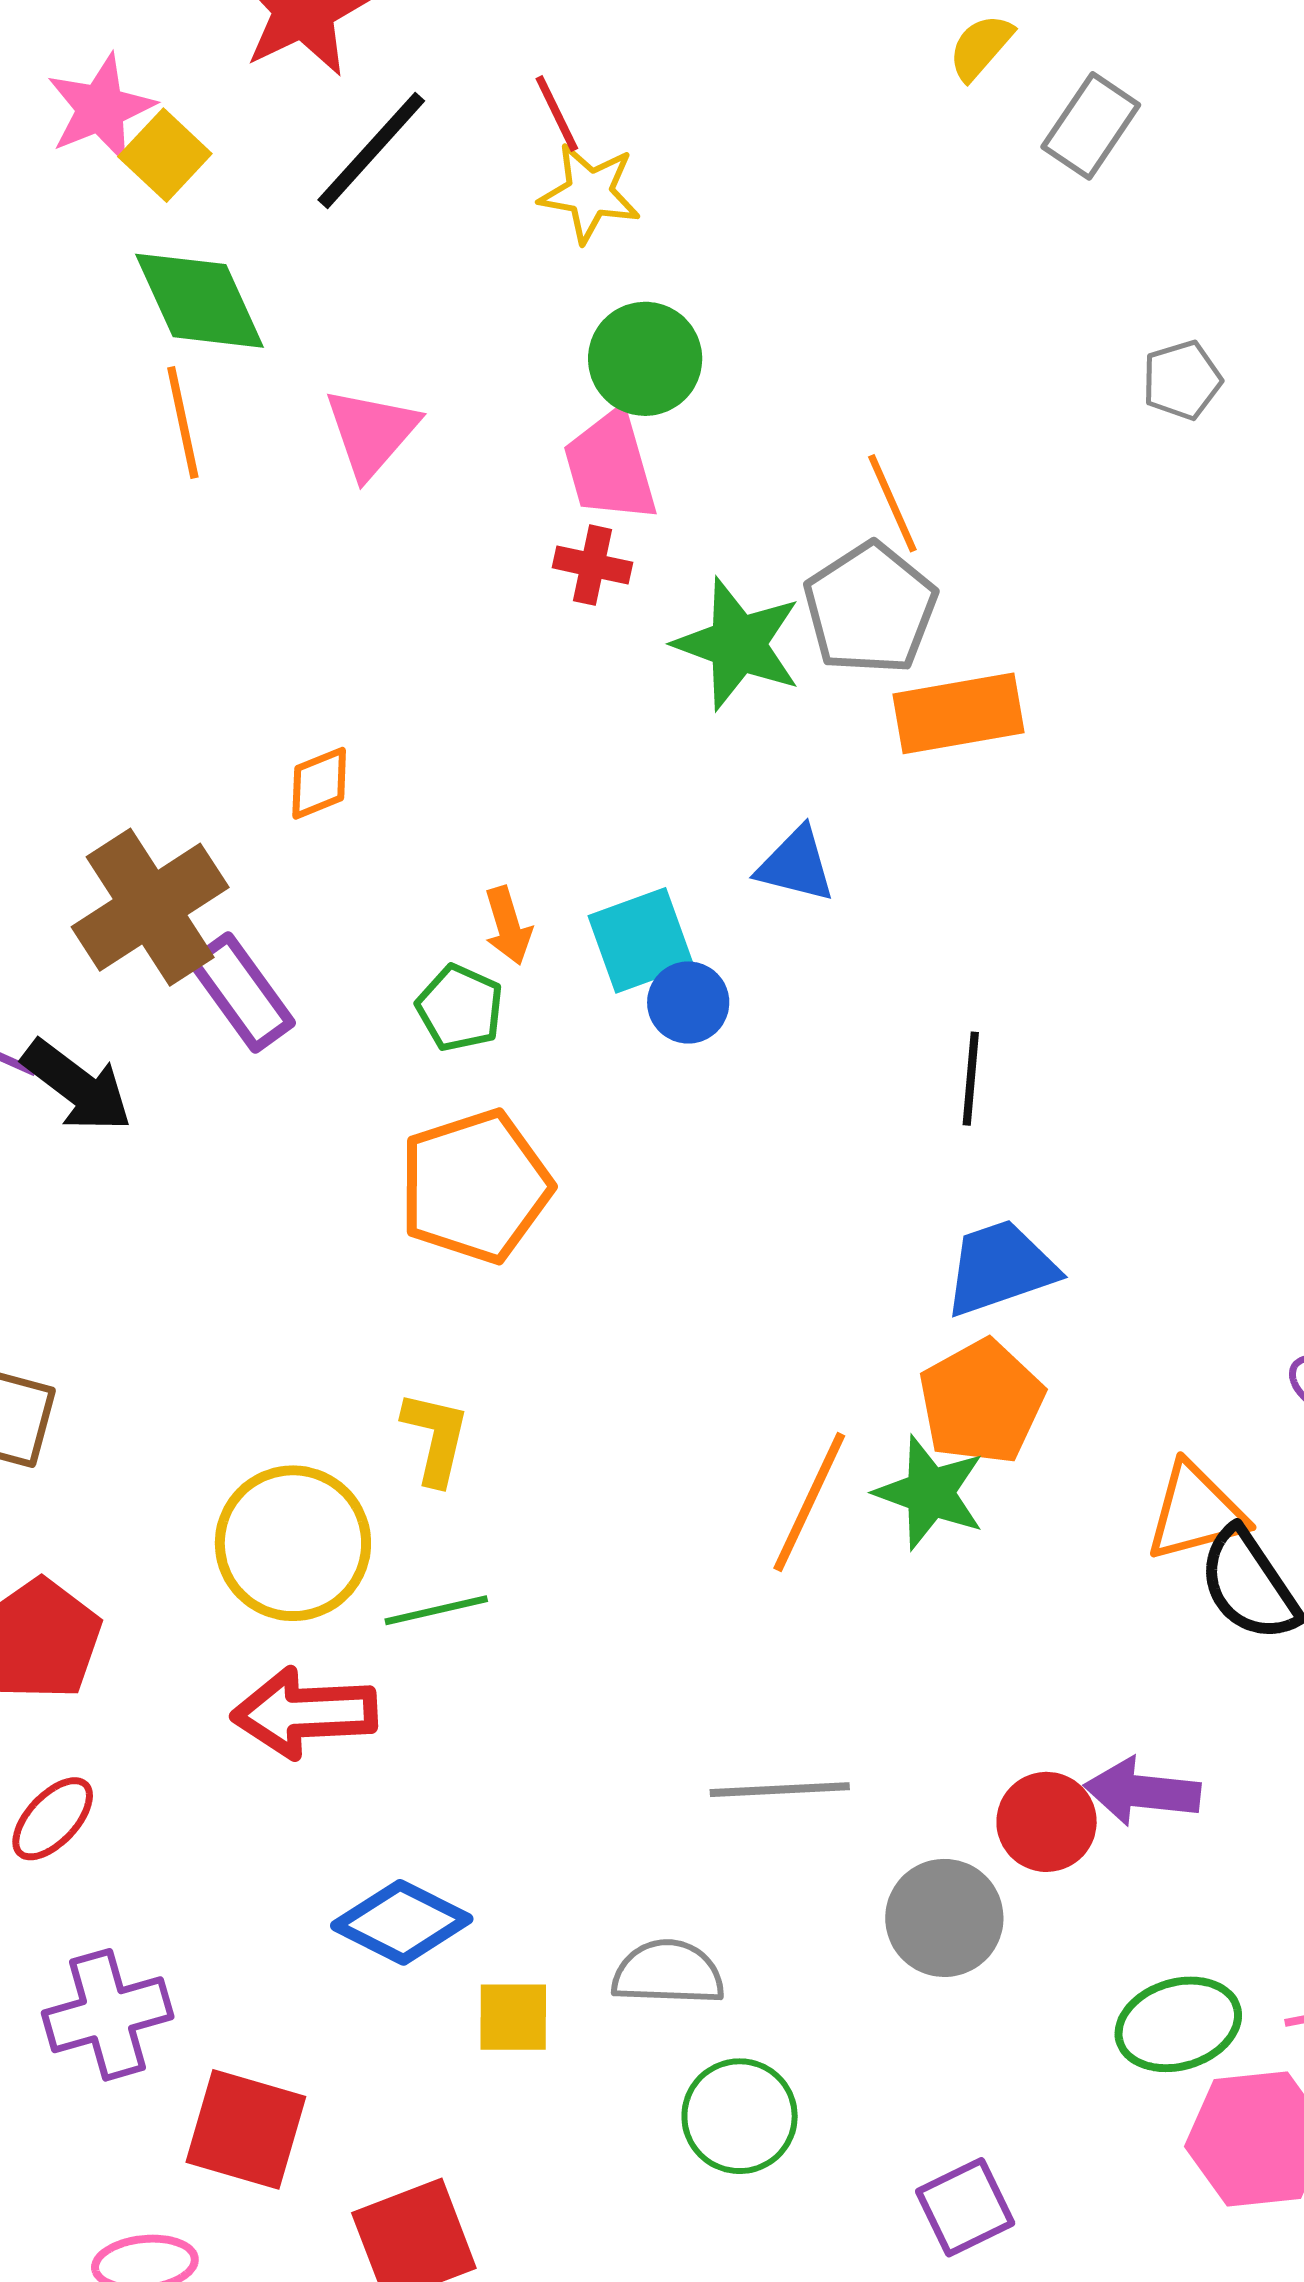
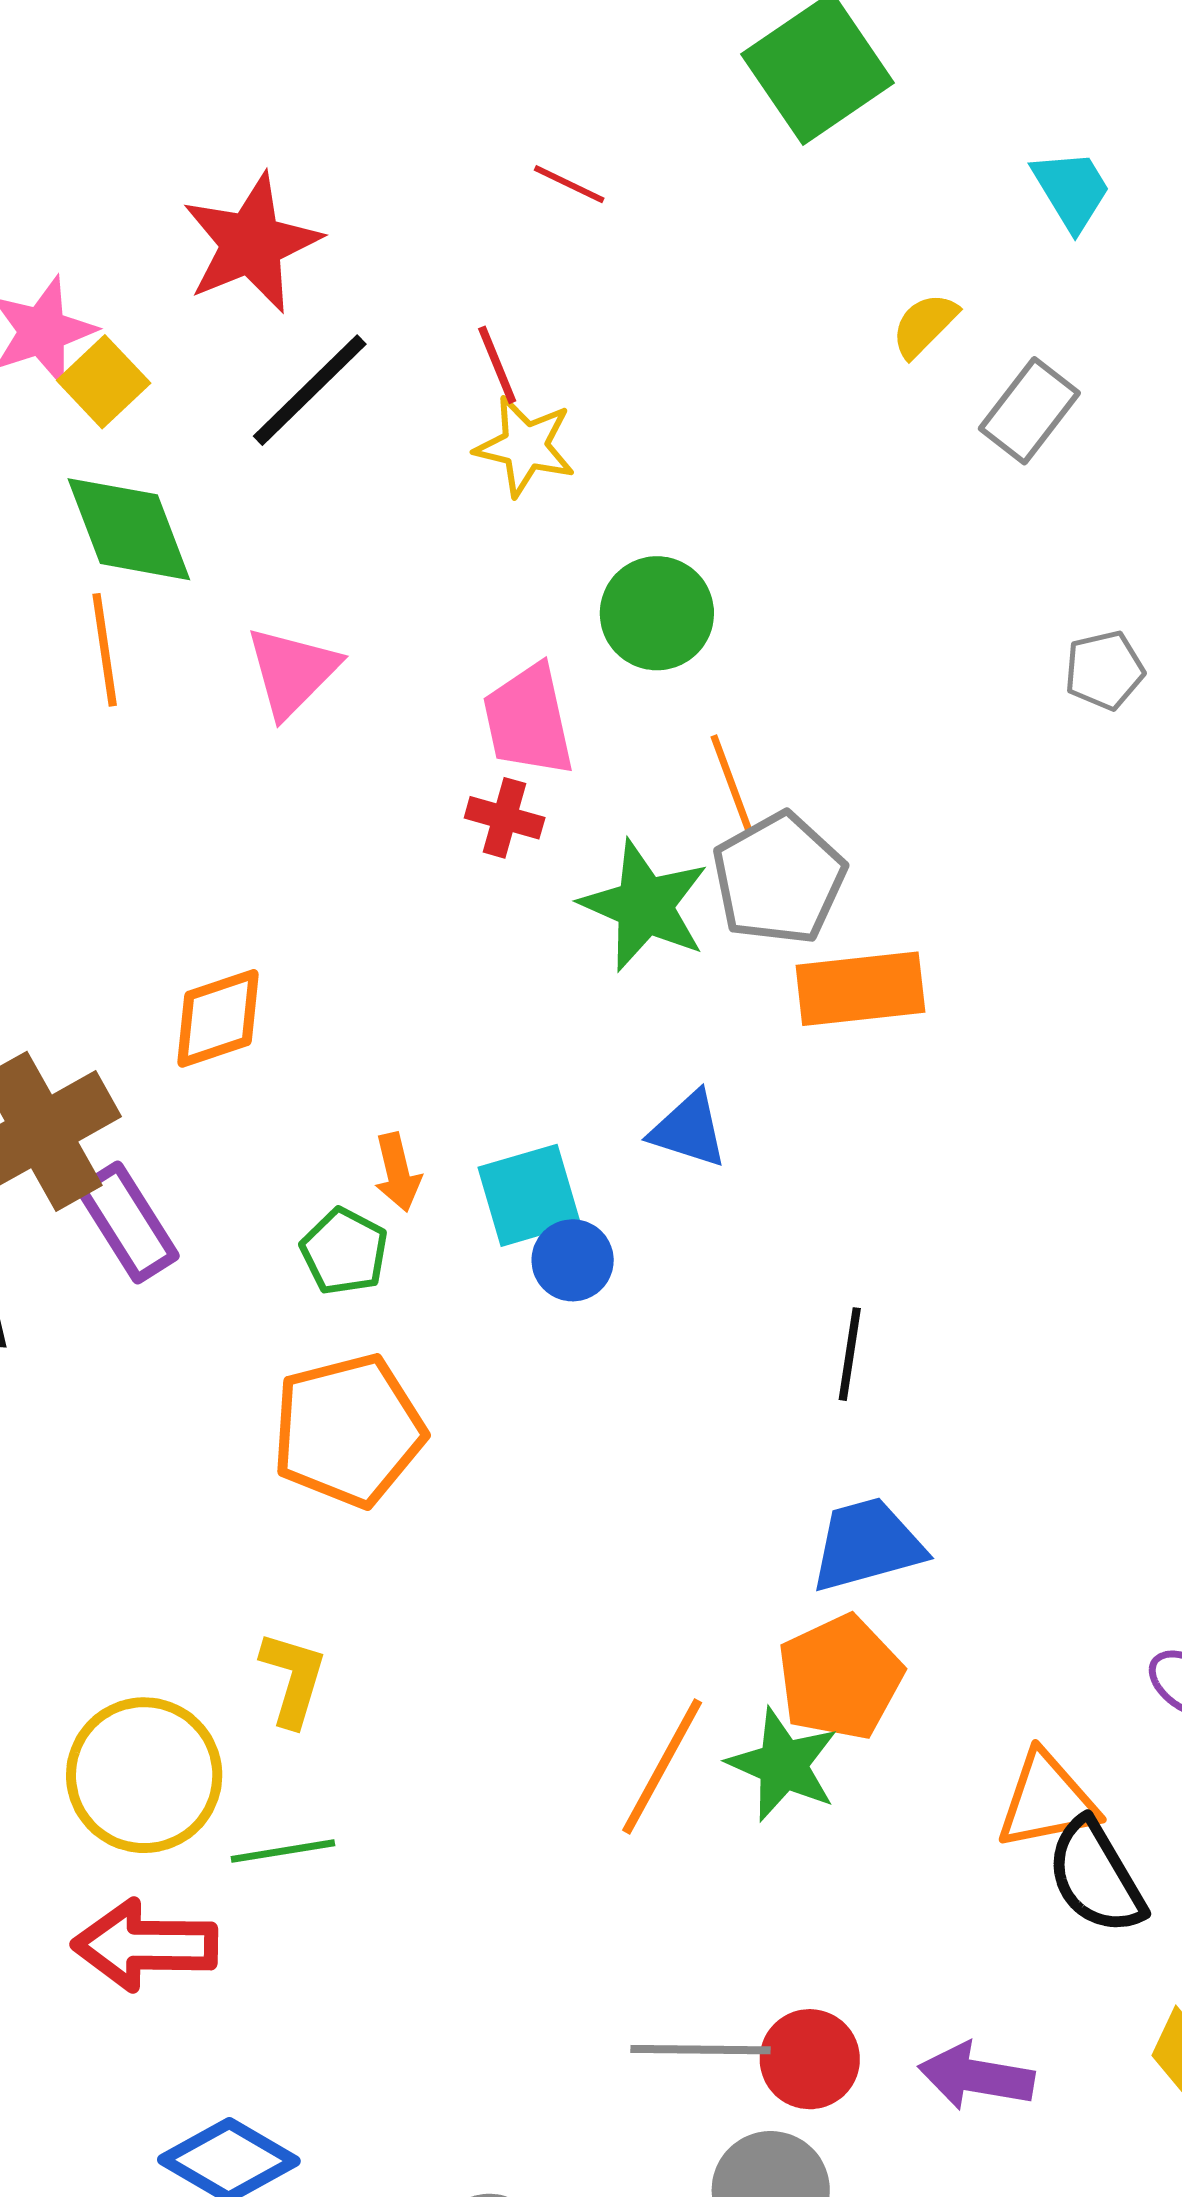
green circle: (645, 359) -> (657, 613), moved
orange line: (892, 503) -> (732, 785), moved
orange diamond: (319, 783) -> (218, 1018), size x1.4
gray line: (780, 1790) -> (701, 2050), moved
red circle: (1047, 1822) -> (810, 2059), moved

